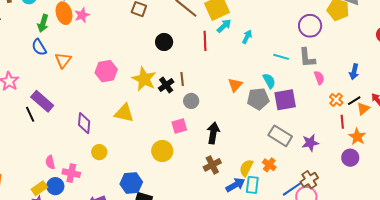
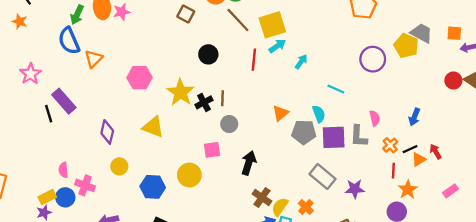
blue semicircle: (39, 47) -> (69, 41), size x1.4
gray L-shape: (307, 58) -> (359, 136), moved
brown cross: (212, 165) -> (262, 197), moved, turned -36
blue hexagon: (131, 183) -> (153, 187), moved

